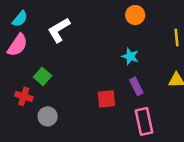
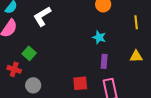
purple rectangle: (136, 86) -> (104, 61), turned 32
red square: (106, 99) -> (80, 83), moved

